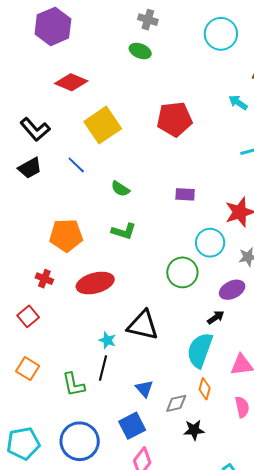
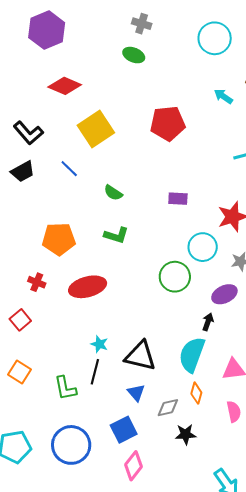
cyan arrow: (238, 103) -> (223, 96), moved
black arrow: (216, 317) -> (208, 322), turned -36
black triangle: (143, 325) -> (140, 356), moved

